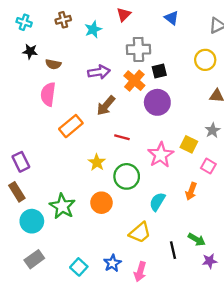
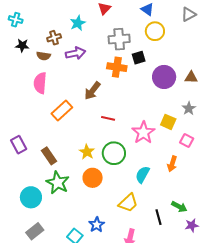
brown cross: (63, 20) -> (54, 38), moved
yellow circle: (205, 60) -> (155, 31), moved
purple arrow: (99, 72) -> (75, 53), moved
orange cross: (134, 81) -> (117, 67), turned -30
purple circle: (157, 102) -> (164, 77), moved
yellow star: (97, 162) -> (87, 152), moved
brown rectangle: (17, 192) -> (49, 156), moved
blue star: (112, 263) -> (97, 225), moved

